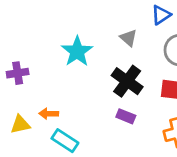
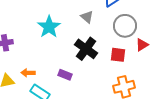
purple rectangle: (126, 116) -> (65, 75), moved

